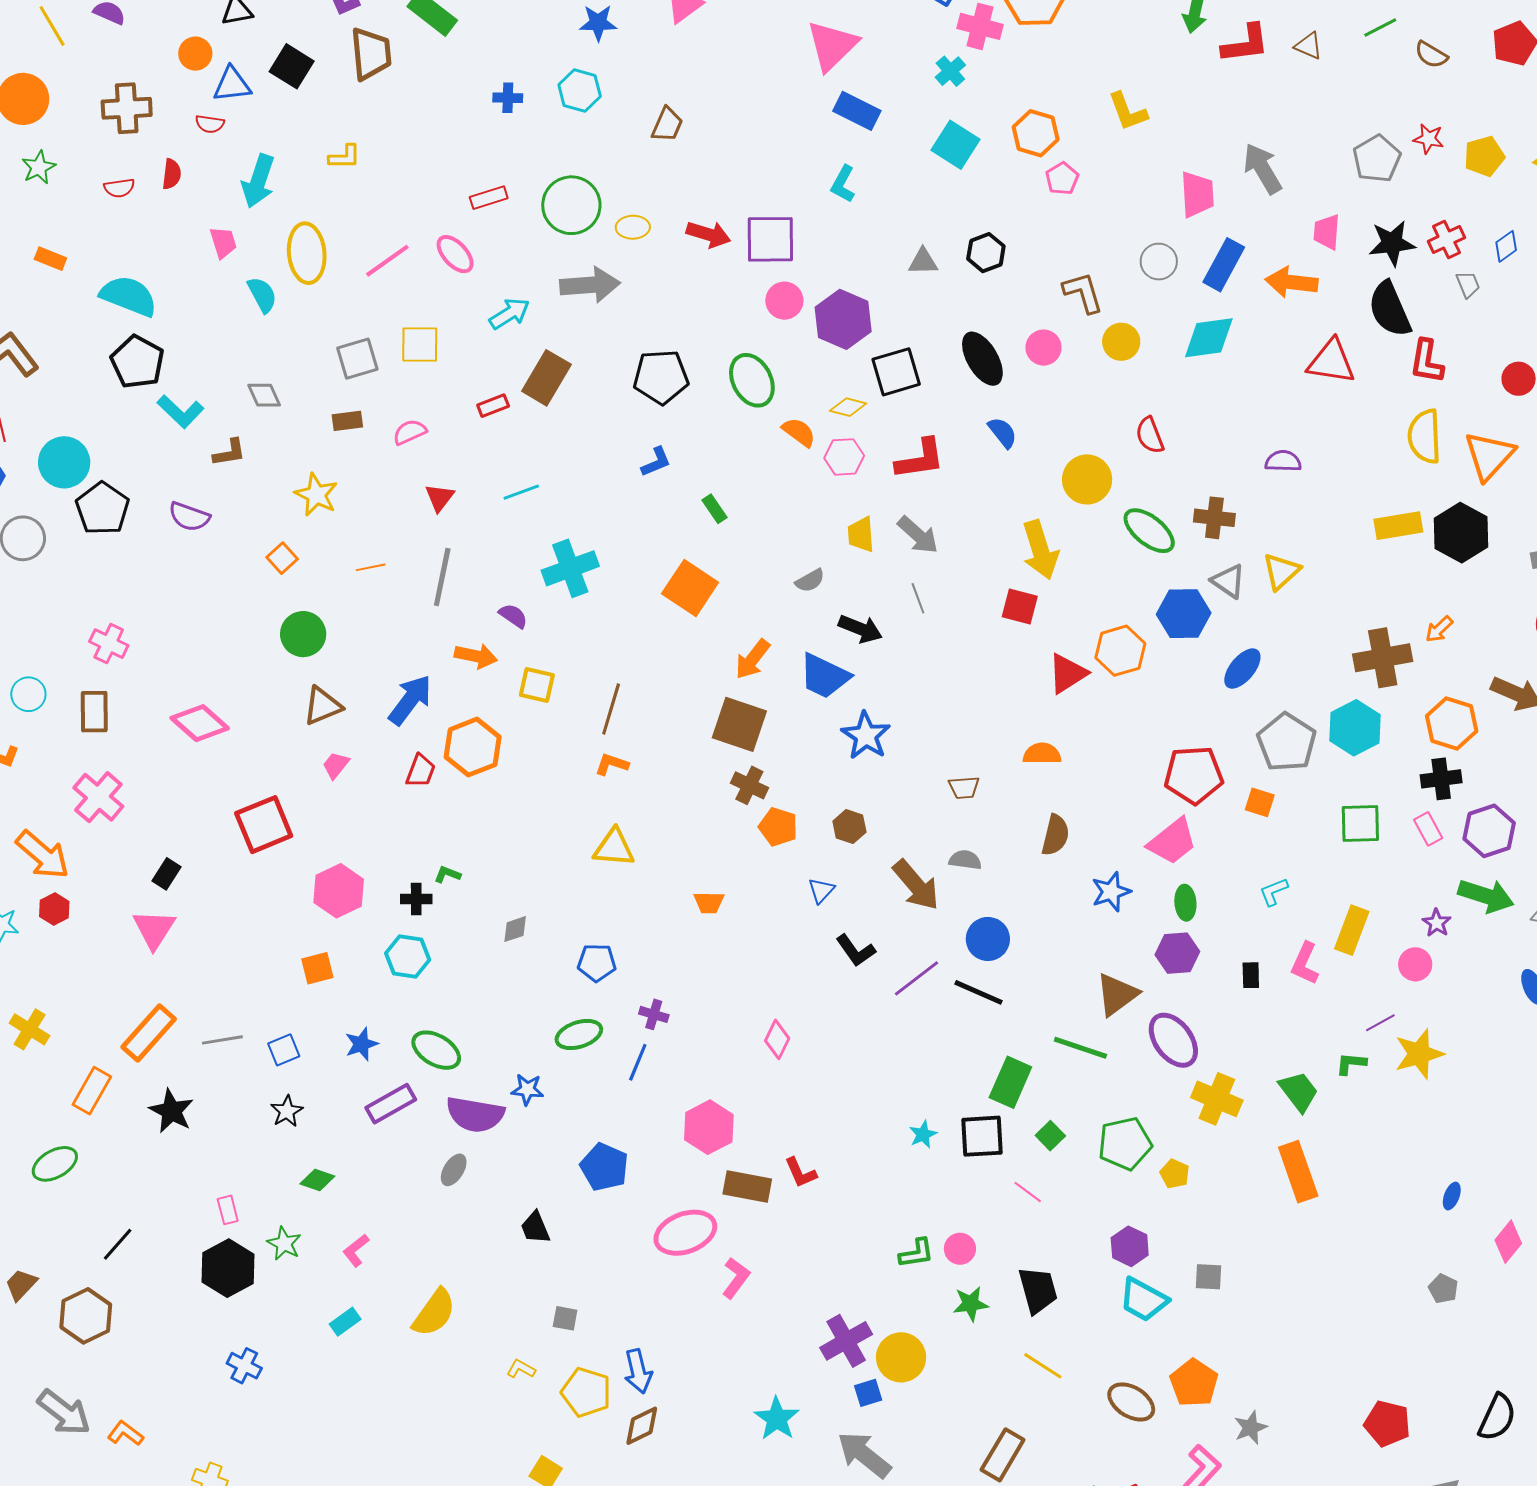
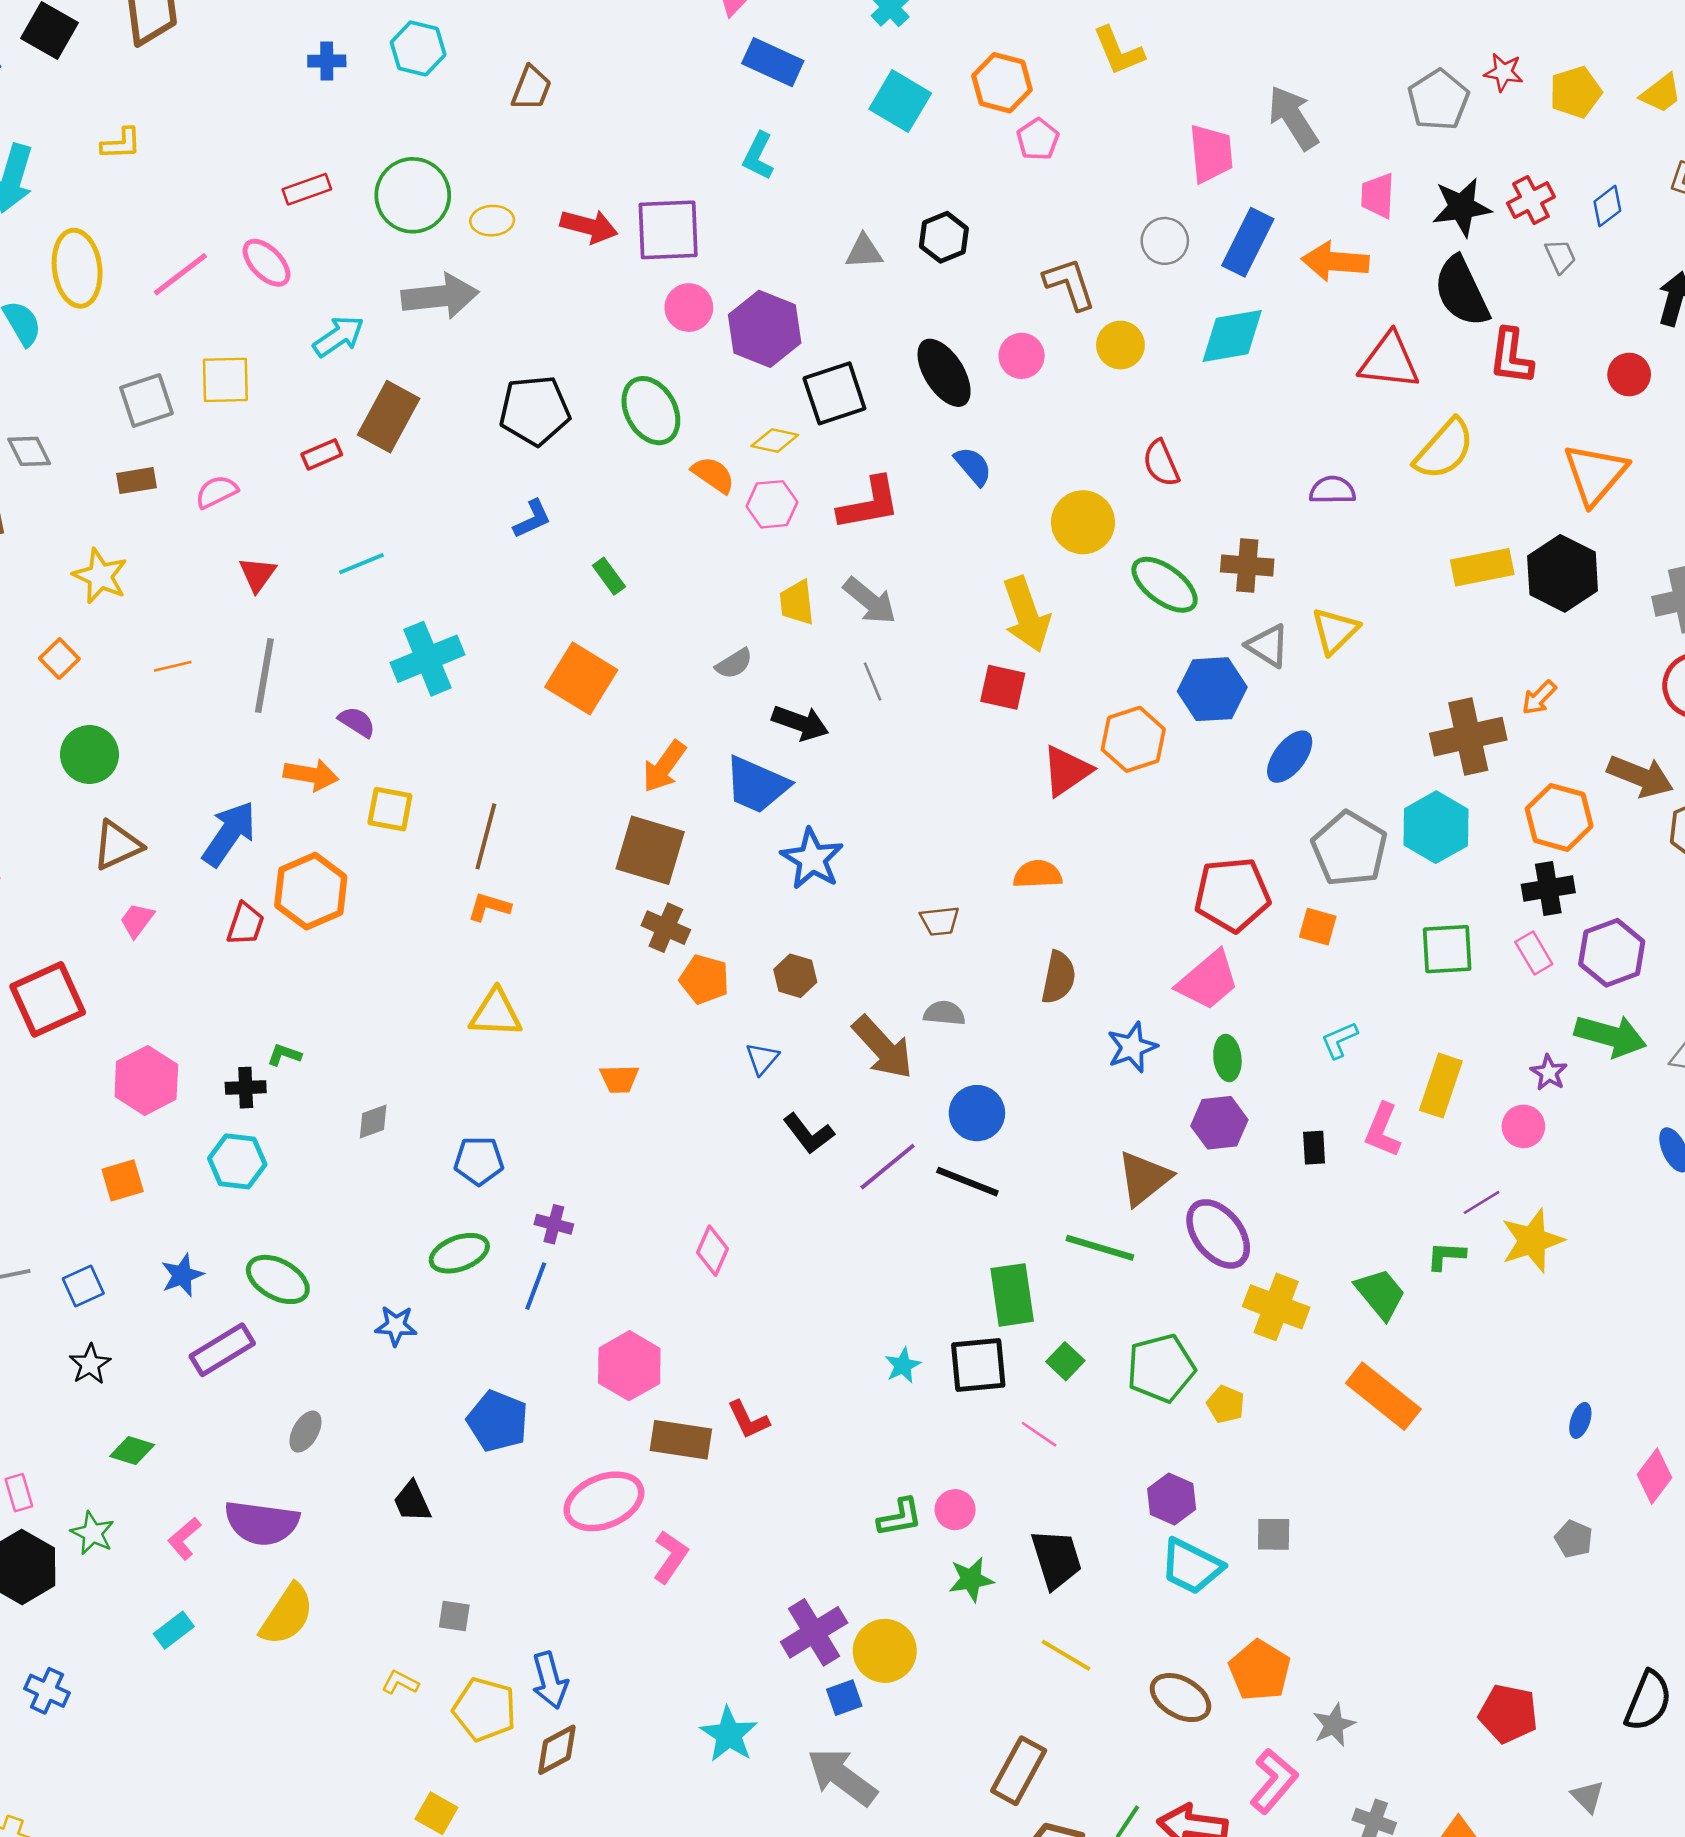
yellow semicircle: (1425, 436) -> (1444, 449), moved, turned -134
green rectangle: (1010, 1082) -> (1012, 1295), turned -30
purple semicircle: (475, 1114) -> (262, 1523), moved
orange rectangle: (1298, 1172) -> (1383, 1396), turned -30

